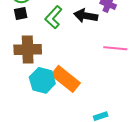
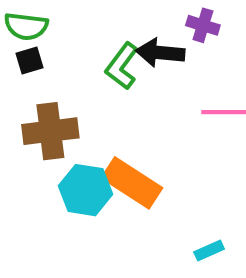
green L-shape: (53, 17) -> (122, 66), moved

